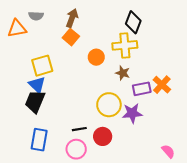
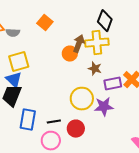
gray semicircle: (36, 16) -> (13, 33), moved
brown arrow: (72, 18) -> (79, 44), moved
orange square: (71, 37) -> (45, 23), moved
blue rectangle: (39, 140) -> (28, 120), moved

